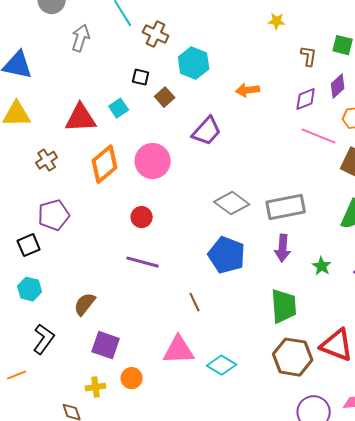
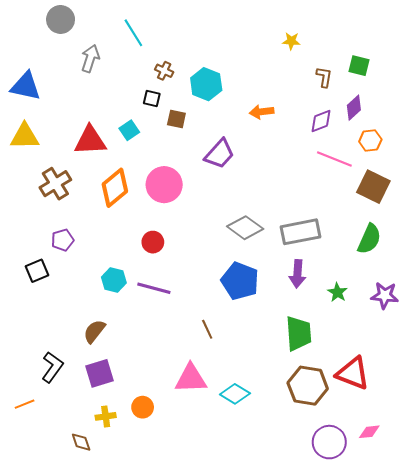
brown cross: (156, 34) -> (164, 71), moved, size x0.7
brown square: (165, 97) -> (176, 119), turned -36
brown cross: (47, 160) -> (55, 184), size x1.4
purple pentagon: (54, 215) -> (63, 240), size x0.7
cyan hexagon: (30, 289) -> (114, 280), moved
purple square: (106, 345) -> (99, 373), moved, turned -36

